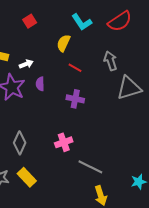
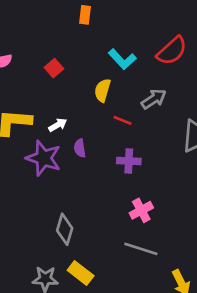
gray arrow: (110, 61) -> (154, 99), moved, turned 84
pink cross: (64, 142) -> (141, 210), moved
gray line: (90, 167) -> (141, 249), moved

